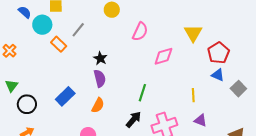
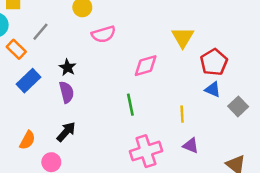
pink semicircle: (140, 32) -> (104, 34), moved, turned 48
green line: (142, 93) -> (130, 105), moved, turned -30
blue rectangle: (65, 96) -> (29, 81), moved
orange semicircle: (98, 105) -> (27, 140), moved
black arrow: (134, 119) -> (66, 132), moved

